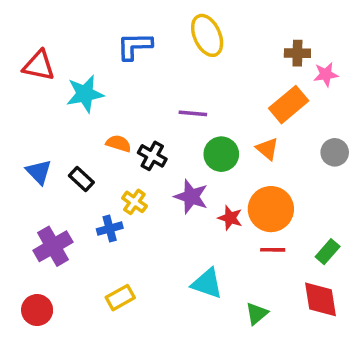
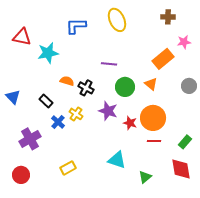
brown cross: (297, 53) -> (168, 17), moved
blue triangle: (39, 172) -> (13, 97), moved
blue cross: (110, 229) -> (58, 122), moved, turned -32

